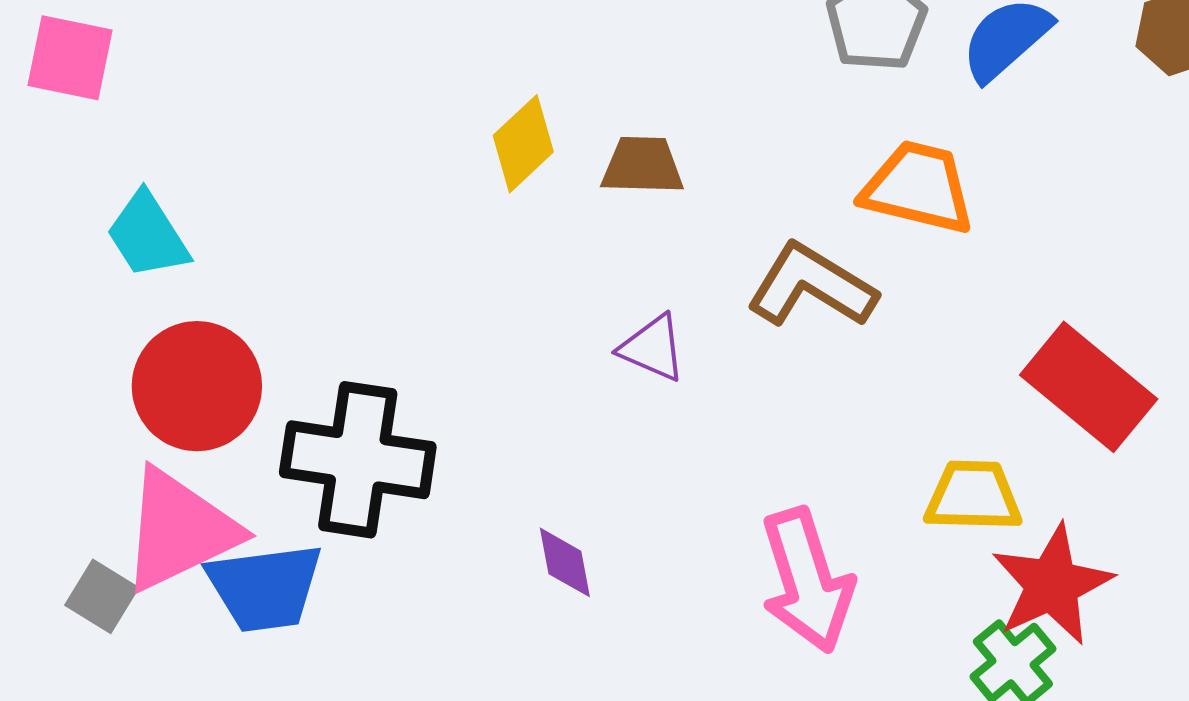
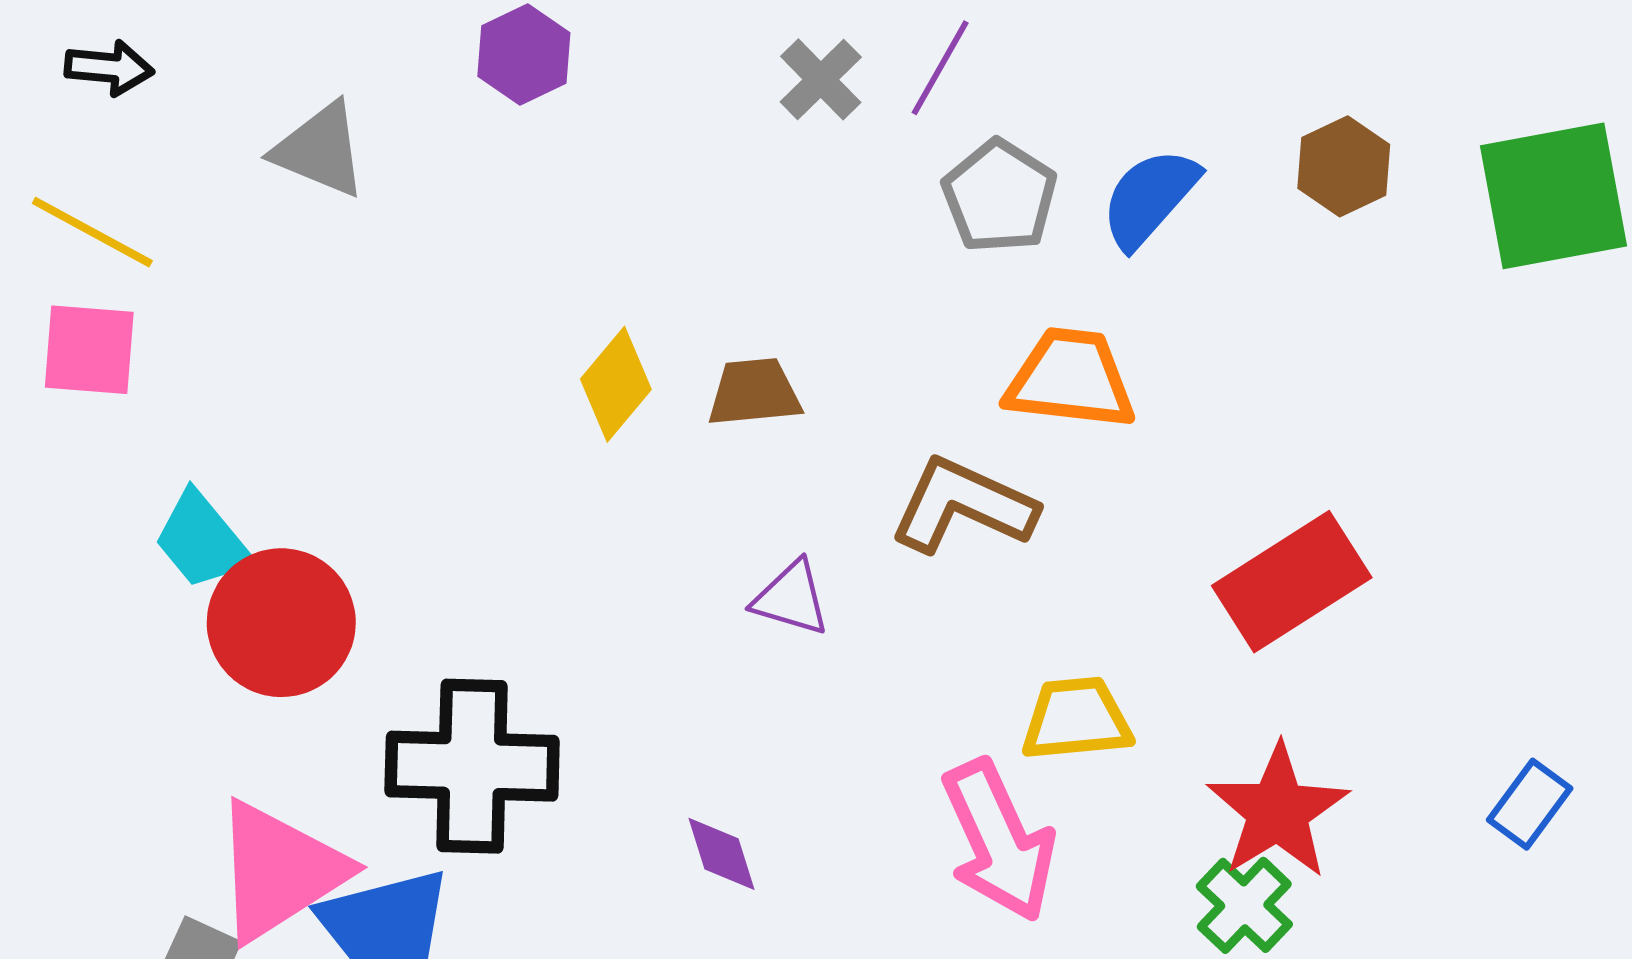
red circle: (197, 386) -> (281, 623), moved
red rectangle: (1089, 387) -> (1292, 582), turned -65
yellow trapezoid: (973, 496) -> (1076, 719), moved

